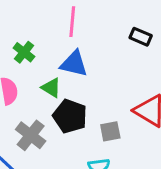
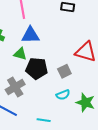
gray cross: (31, 135) -> (15, 87), turned 36

